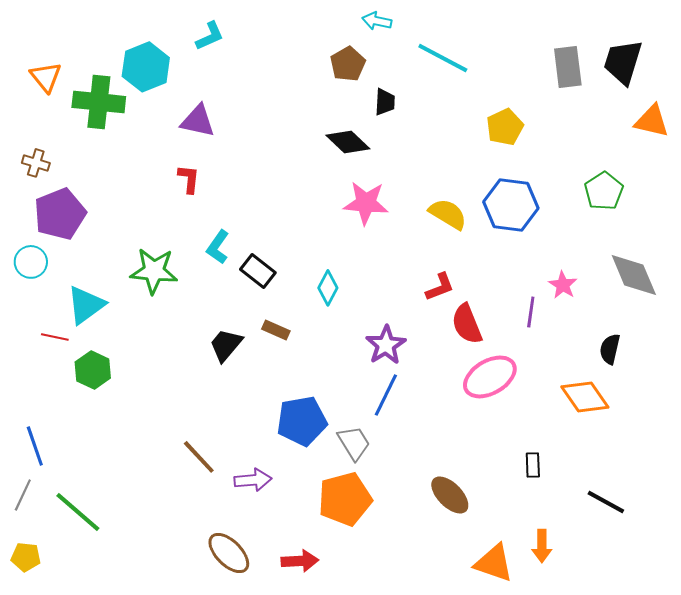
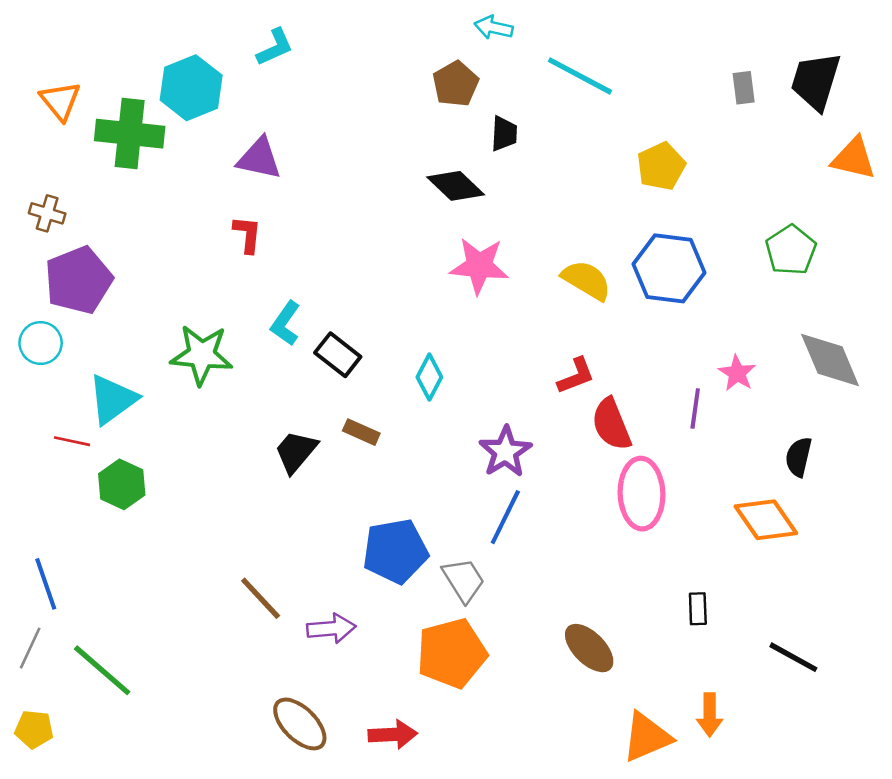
gray rectangle: (568, 67) -> (744, 88), size x0.6
pink ellipse: (490, 377) -> (642, 494), turned -62
orange triangle: (494, 563) -> (647, 737), turned -42

